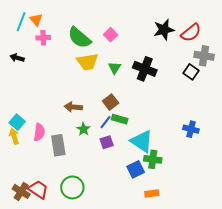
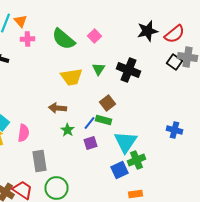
yellow trapezoid: (87, 62) -> (72, 77), moved
black square: (191, 72) -> (174, 62), moved
brown square: (111, 102) -> (108, 103), moved
cyan triangle: (142, 141) -> (126, 142), turned 30
gray rectangle: (58, 145) -> (40, 161), moved
green cross: (153, 159) -> (136, 160), turned -30

